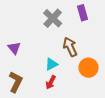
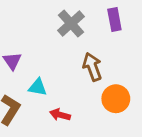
cyan triangle: (51, 64) -> (38, 87), moved, turned 32
red arrow: (51, 82) -> (60, 115), turned 72

